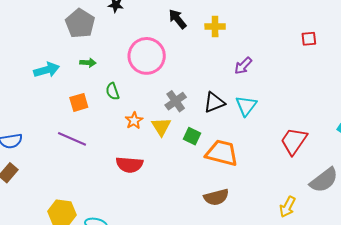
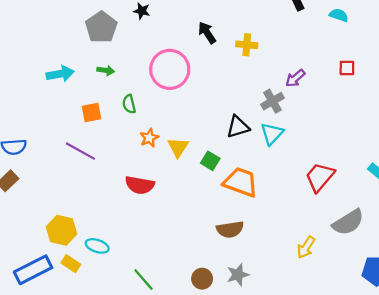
purple arrow: (243, 66) -> (295, 78), moved
gray cross: (176, 101) -> (272, 101), moved

